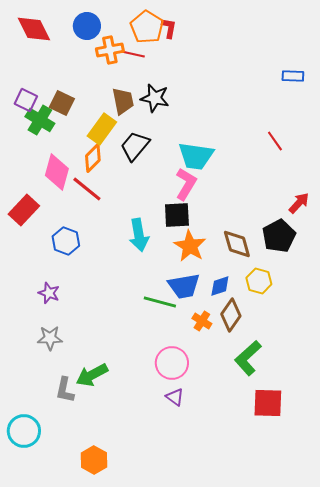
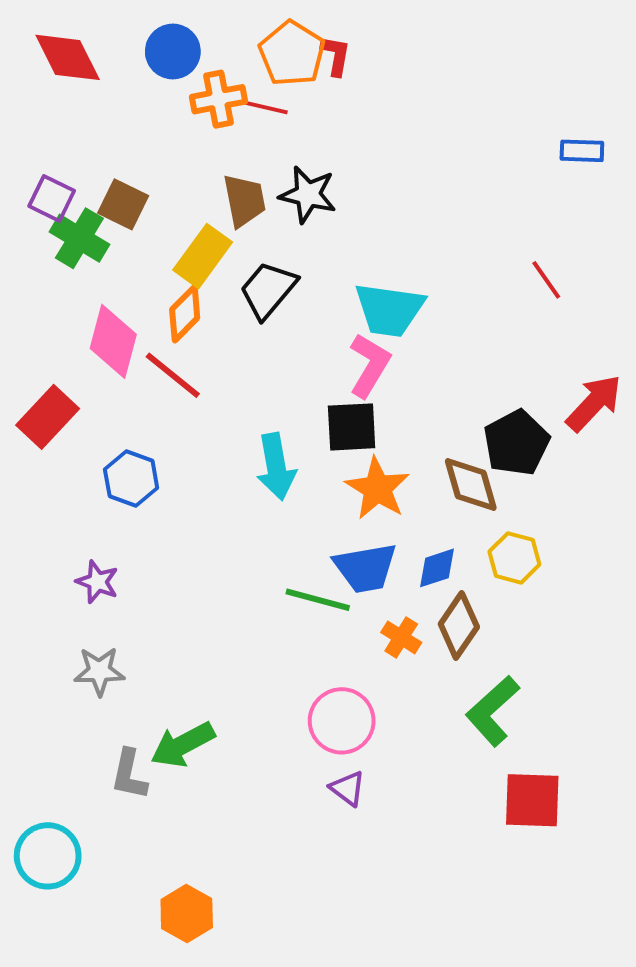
red arrow: (299, 203) -> (594, 403), size x1.4
black pentagon: (279, 236) -> (516, 443), moved

